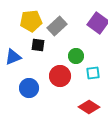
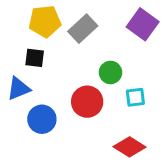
black square: (38, 45) -> (35, 58), moved
blue triangle: (13, 57) -> (19, 89), moved

